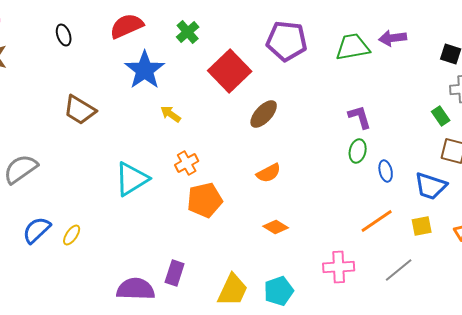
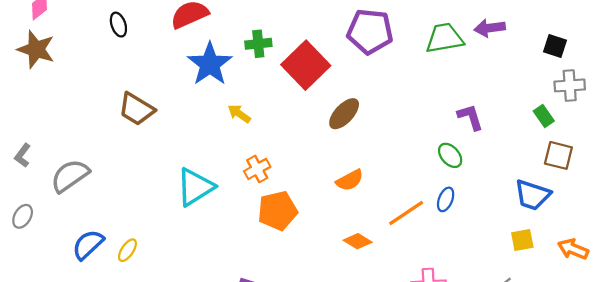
green cross: (188, 32) -> (258, 44), moved, turned 35
purple L-shape: (360, 117) -> (470, 117), moved
green ellipse: (358, 151) -> (450, 155), turned -55
blue ellipse: (386, 171) -> (446, 199), moved, turned 35
orange line: (377, 221) -> (406, 213), moved

